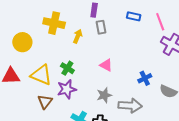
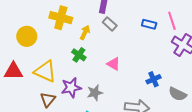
blue rectangle: (134, 16) -> (149, 24), moved
gray rectangle: (101, 27) -> (110, 24), turned -40
green cross: (67, 68) -> (79, 55), moved
gray star: (104, 95) -> (95, 93), moved

